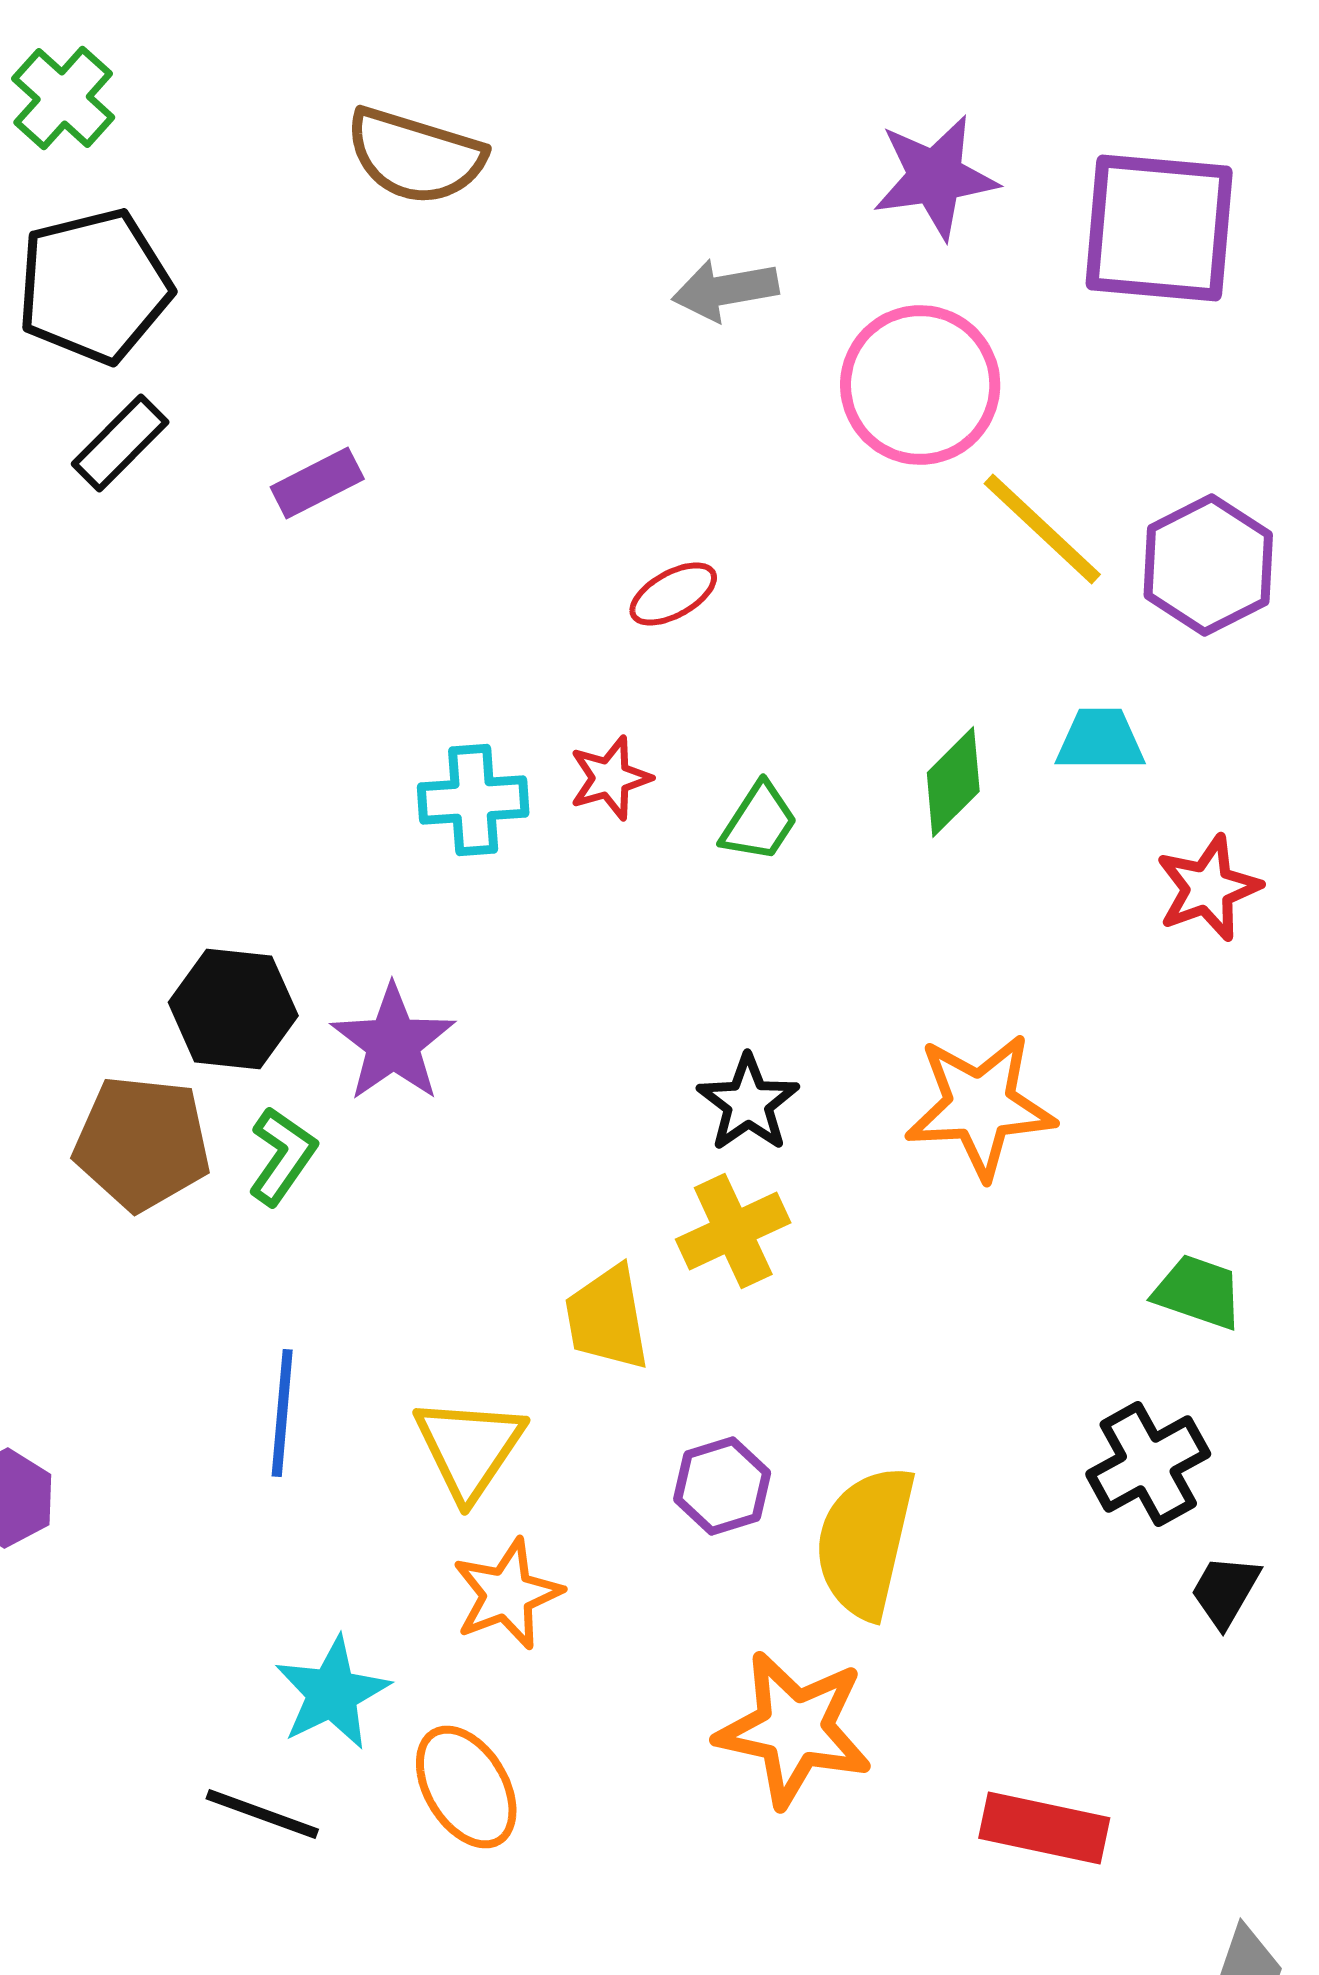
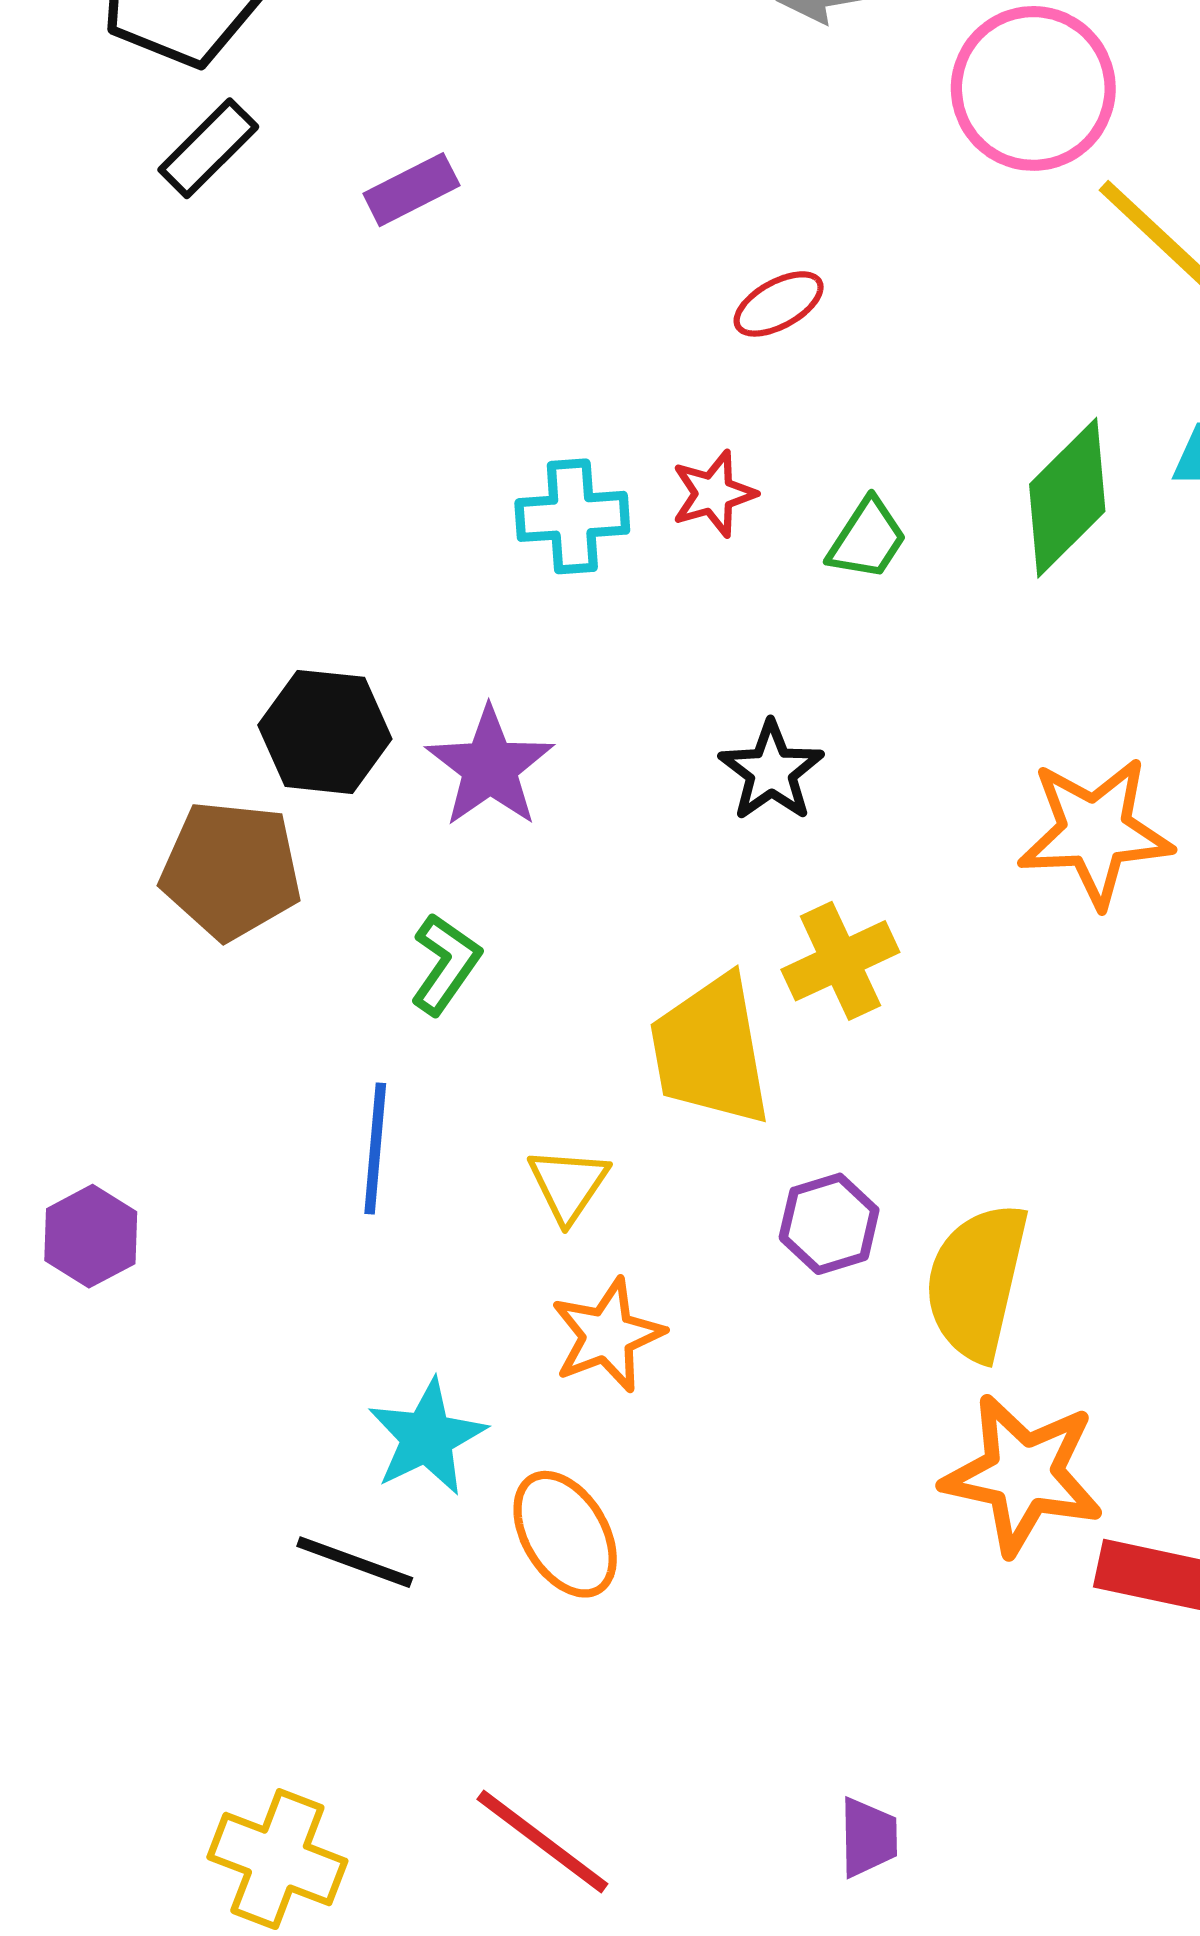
green diamond: (953, 782) -> (1067, 498), size x1.4
black star: (748, 1103) -> (771, 771), moved
green L-shape: (282, 1156) -> (445, 964), moved
yellow trapezoid: (607, 1318) -> (710, 1051), size x1.4
yellow triangle: (469, 1448) -> (568, 1185), size x0.7
orange star: (794, 1729) -> (1023, 1474), moved

